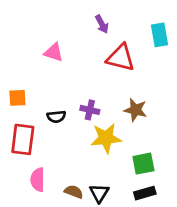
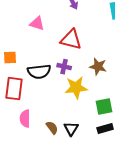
red triangle: (121, 58) -> (71, 40), moved
black semicircle: (56, 117) -> (39, 72), size x1.6
brown semicircle: (74, 192) -> (52, 128), turned 32

